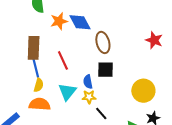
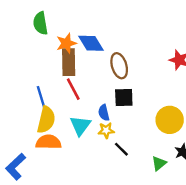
brown rectangle: (34, 48) -> (69, 62), moved
yellow semicircle: (39, 85) -> (46, 120), size x1.6

